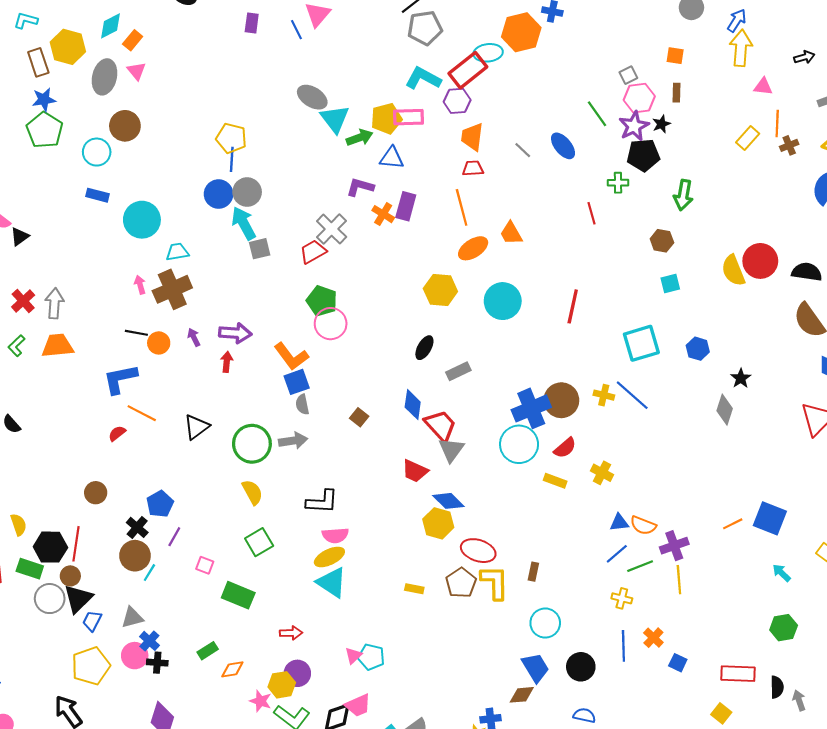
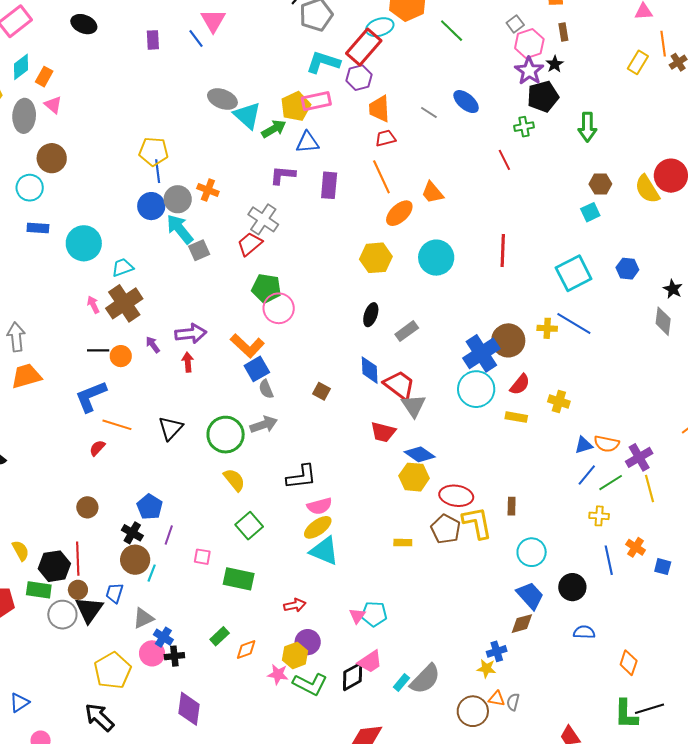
green line: (597, 114) -> (452, 31), moved
orange cross: (383, 214) -> (208, 190), moved
brown hexagon: (662, 241) -> (600, 184), moved
blue trapezoid: (92, 621) -> (114, 593), moved

